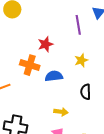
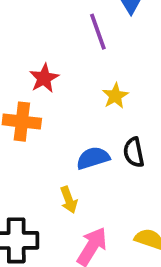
blue semicircle: (54, 76) -> (93, 158), moved
yellow arrow: (61, 112) -> (69, 200), moved, turned 72

